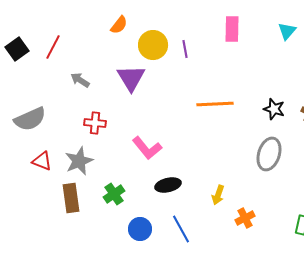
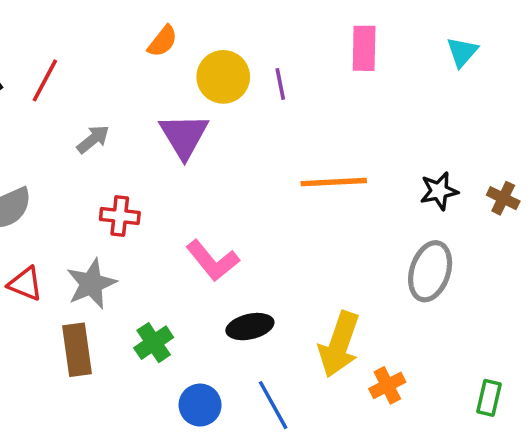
gray arrow: (80, 80) -> (93, 139), turned 108
black star: (274, 109) -> (439, 191), turned -30
yellow arrow: (218, 195) -> (339, 344), size x1.8

